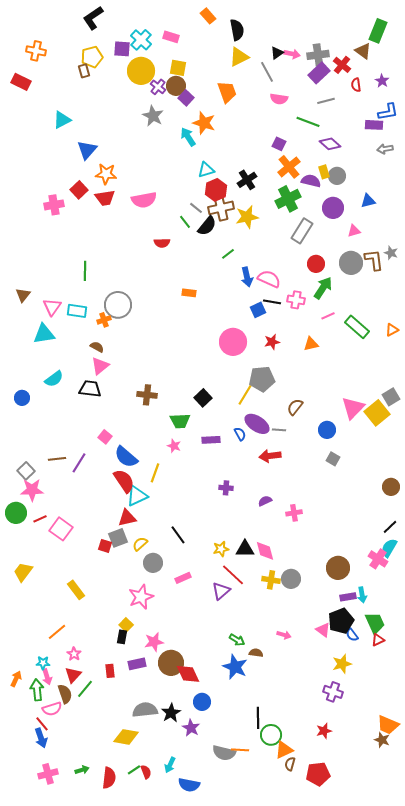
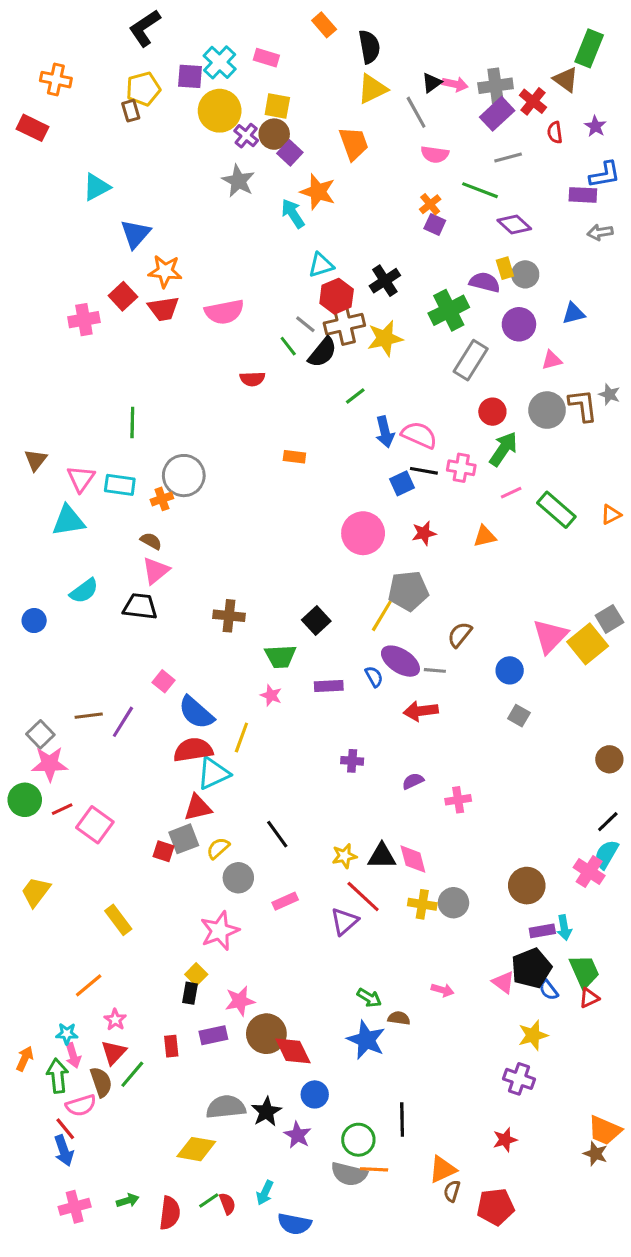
orange cross: (289, 167) -> (430, 204), moved, size x0.6
red semicircle: (124, 481) -> (193, 750), turned -65
green circle: (271, 735) -> (358, 1140), moved

